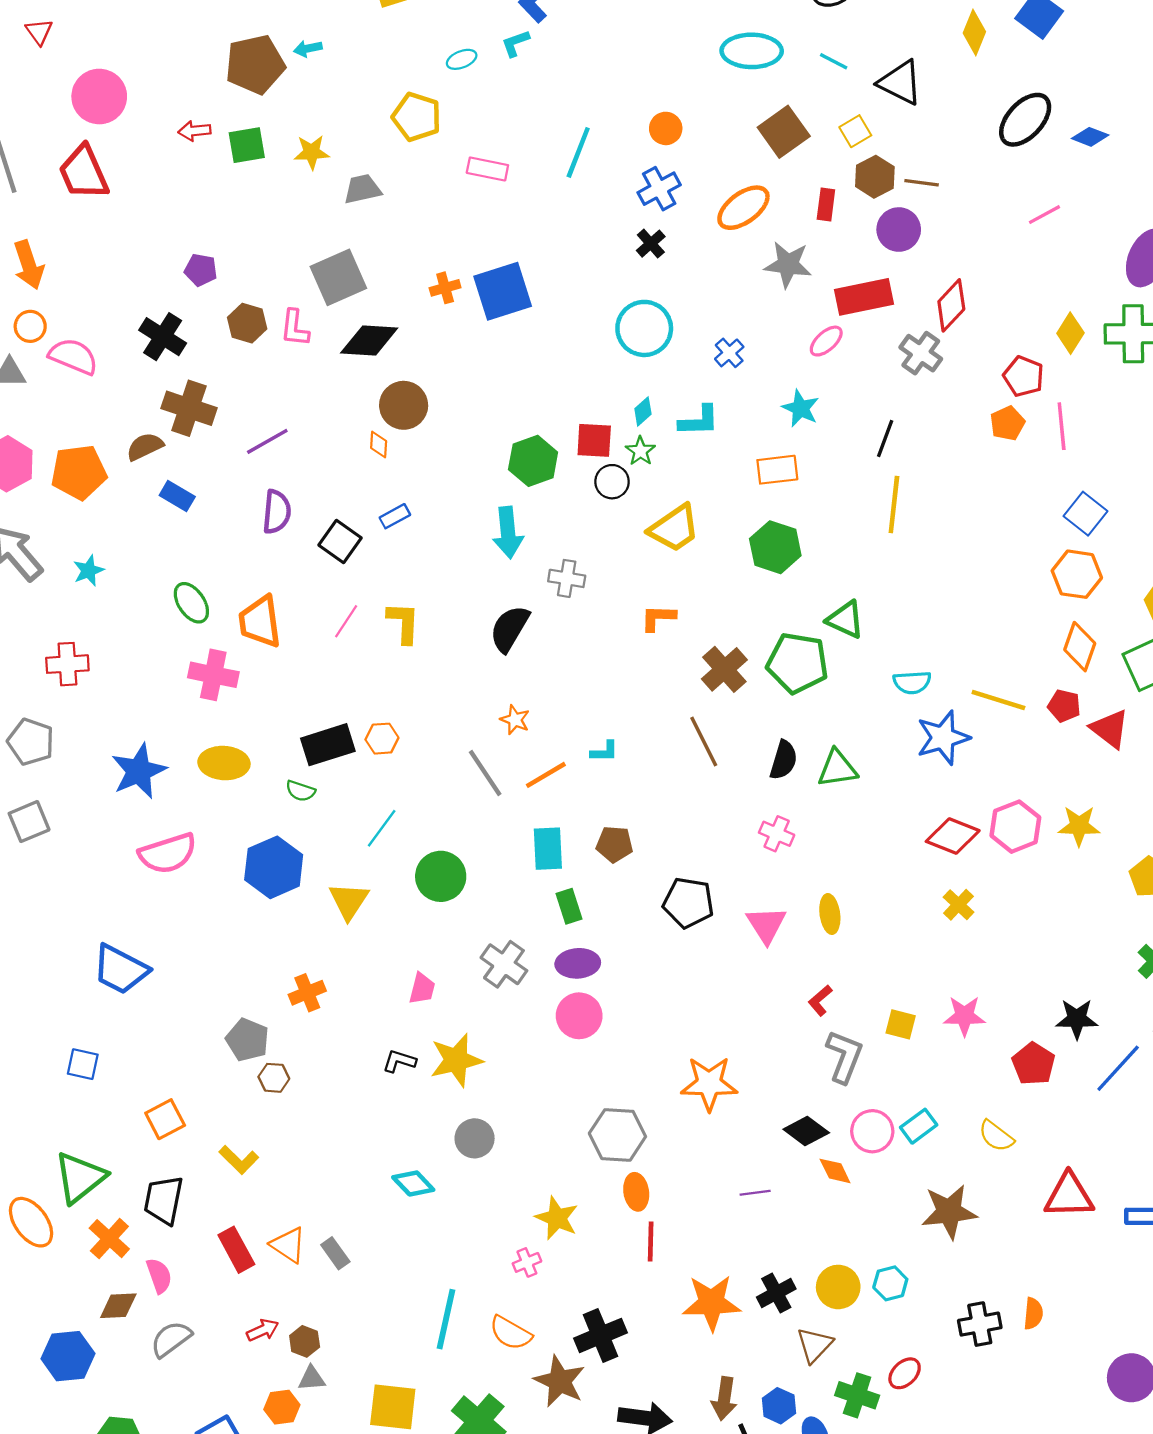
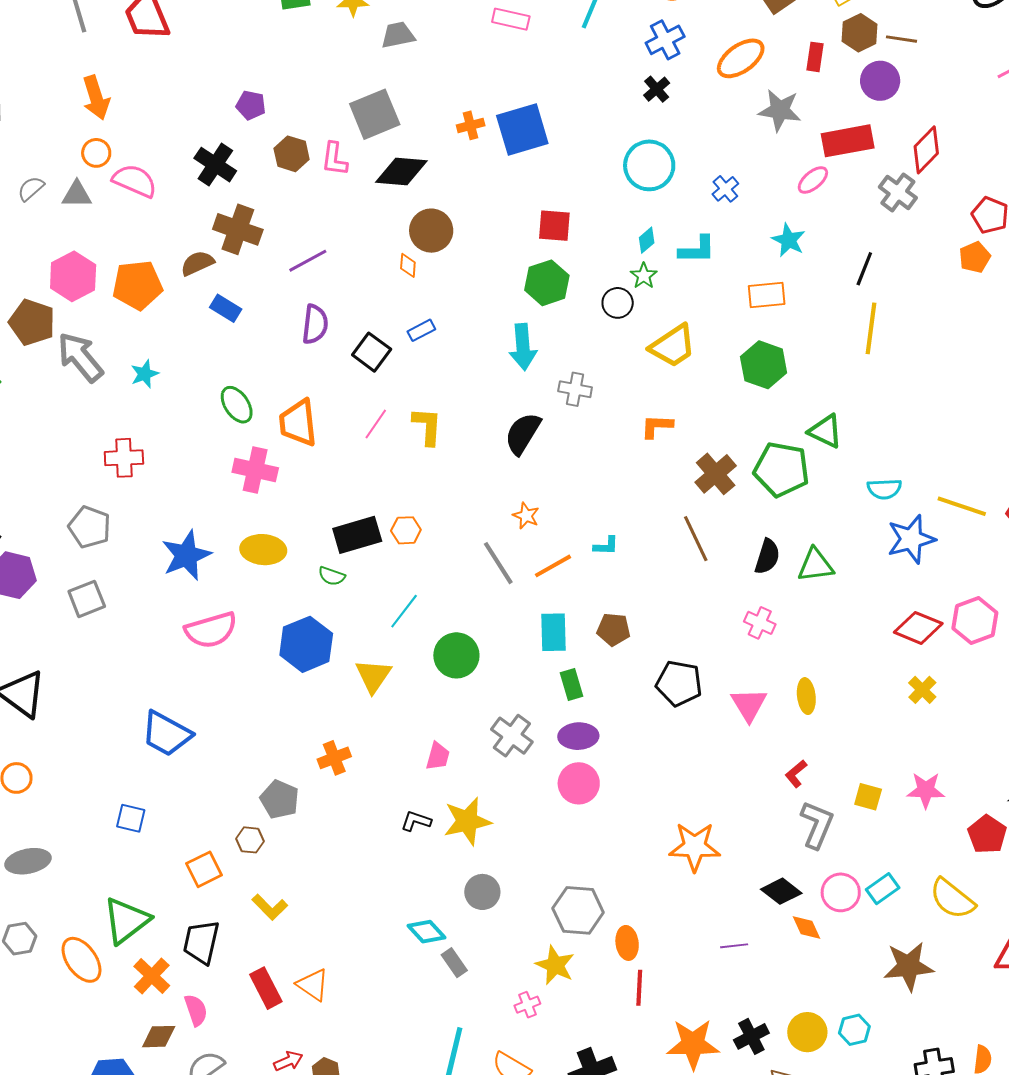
red square: (594, 440) -> (554, 226), moved
brown hexagon: (274, 1078) -> (250, 840), moved
gray hexagon: (617, 1135) -> (578, 910), moved
yellow semicircle: (996, 1136) -> (952, 899), size x1.4
gray rectangle: (335, 1253) -> (454, 963), moved

